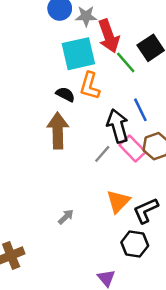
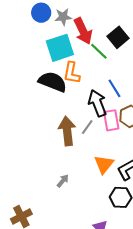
black semicircle: (65, 94) -> (53, 82), size x1.8
brown arrow: (58, 131) -> (67, 131), moved
pink rectangle: (133, 149) -> (111, 120), turned 40

